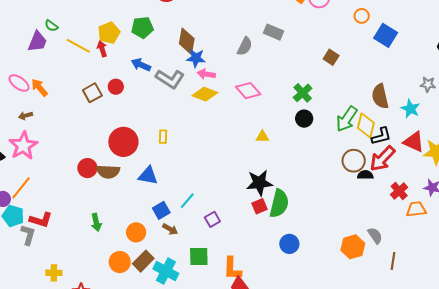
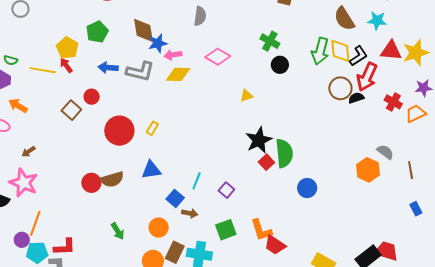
orange arrow: (40, 88) -> (18, 106), moved
brown arrow: (25, 116) -> (29, 152), moved
yellow rectangle: (163, 137) -> (152, 128), turned 48
red circle: (123, 142) -> (119, 131), moved

